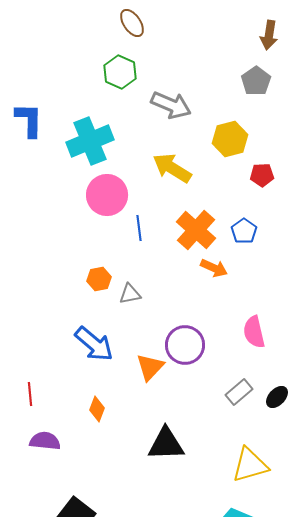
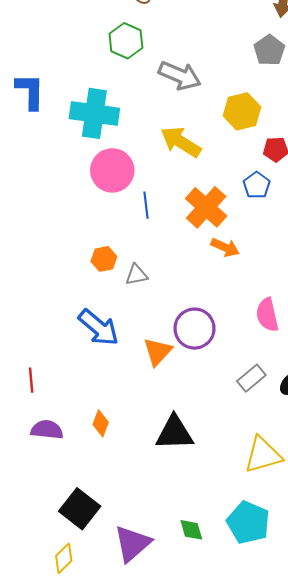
cyan cross: (90, 141) -> (94, 113), turned 30
blue pentagon: (244, 231) -> (257, 185), moved
orange diamond: (97, 409) -> (101, 423), moved

